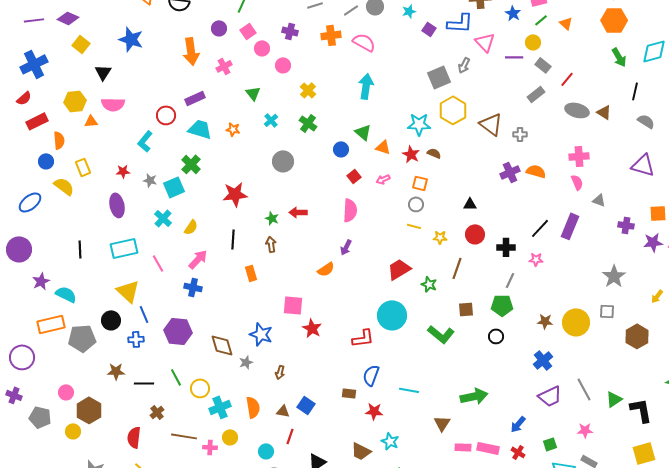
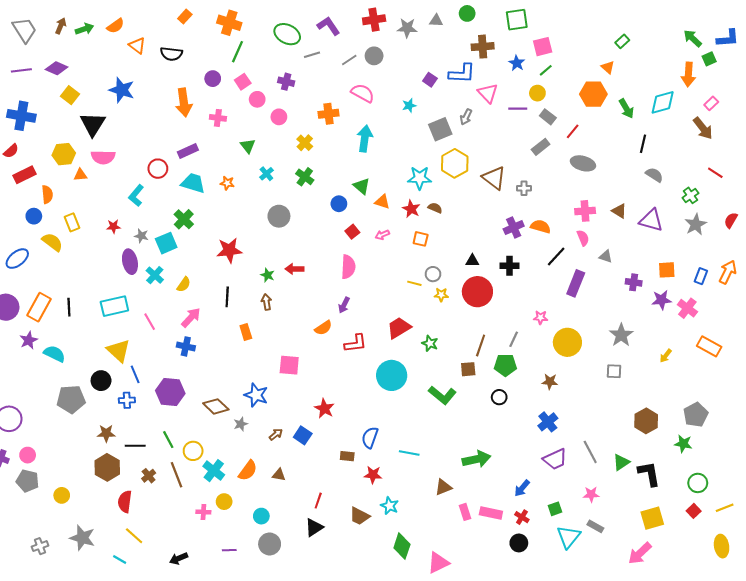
cyan star: (409, 11) -> (409, 105), moved
orange hexagon: (614, 20) -> (593, 94), moved
orange triangle: (566, 23) -> (608, 67), moved
orange cross: (331, 35) -> (329, 114), moved
blue cross: (34, 64) -> (21, 116), turned 36
pink cross: (224, 66) -> (218, 118), turned 35
black triangle: (103, 72) -> (93, 124), size x1.5
brown triangle: (604, 112) -> (619, 211), moved
gray circle: (416, 204) -> (433, 274), moved
purple ellipse: (117, 205) -> (130, 262), moved
black line: (540, 228) -> (556, 256), moved
red circle: (475, 234) -> (477, 292), size x1.5
black cross: (506, 247) -> (510, 266), moved
brown line: (457, 268) -> (481, 345), moved
yellow circle: (576, 322) -> (567, 342), moved
orange rectangle: (51, 324) -> (39, 307), moved, turned -48
red star: (312, 328) -> (324, 409), moved
brown hexagon: (637, 336) -> (646, 421), moved
red L-shape: (363, 338) -> (355, 343), moved
brown diamond: (222, 345) -> (216, 406), turned -30
brown arrow: (280, 372) -> (276, 434), turned -144
pink circle: (66, 392) -> (28, 455), moved
blue square: (306, 405) -> (303, 435), moved
cyan cross: (220, 407) -> (214, 471), turned -30
orange semicircle: (253, 407) -> (248, 471), turned 45
brown hexagon: (89, 410) -> (107, 467), moved
brown triangle: (442, 423) -> (443, 487), turned 36
brown line: (184, 436) -> (177, 475), moved, turned 60
red line: (290, 436) -> (318, 501), moved
pink rectangle: (463, 447) -> (465, 512), turned 70

